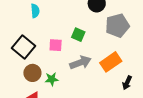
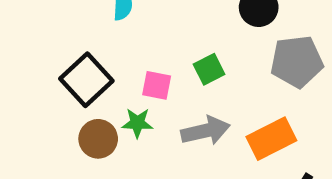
green square: (78, 35) -> (209, 69), turned 32
green star: (52, 79) -> (137, 123), moved

